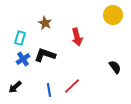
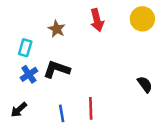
red arrow: (77, 37) -> (97, 20), moved
red line: (72, 86) -> (91, 108), turned -48

